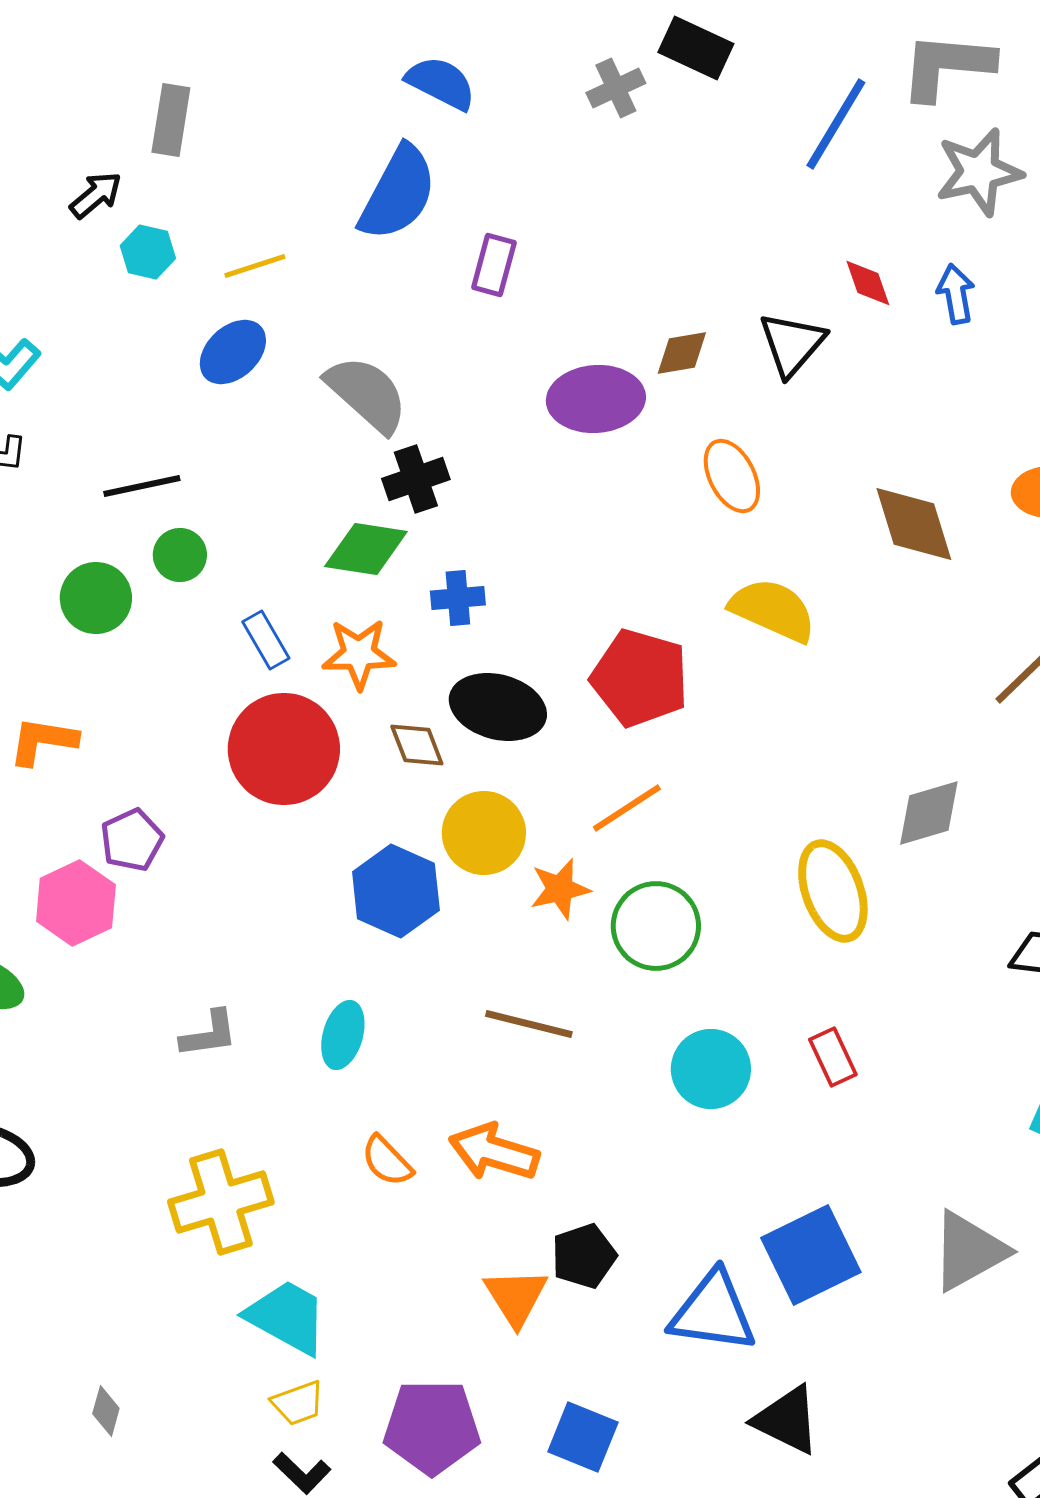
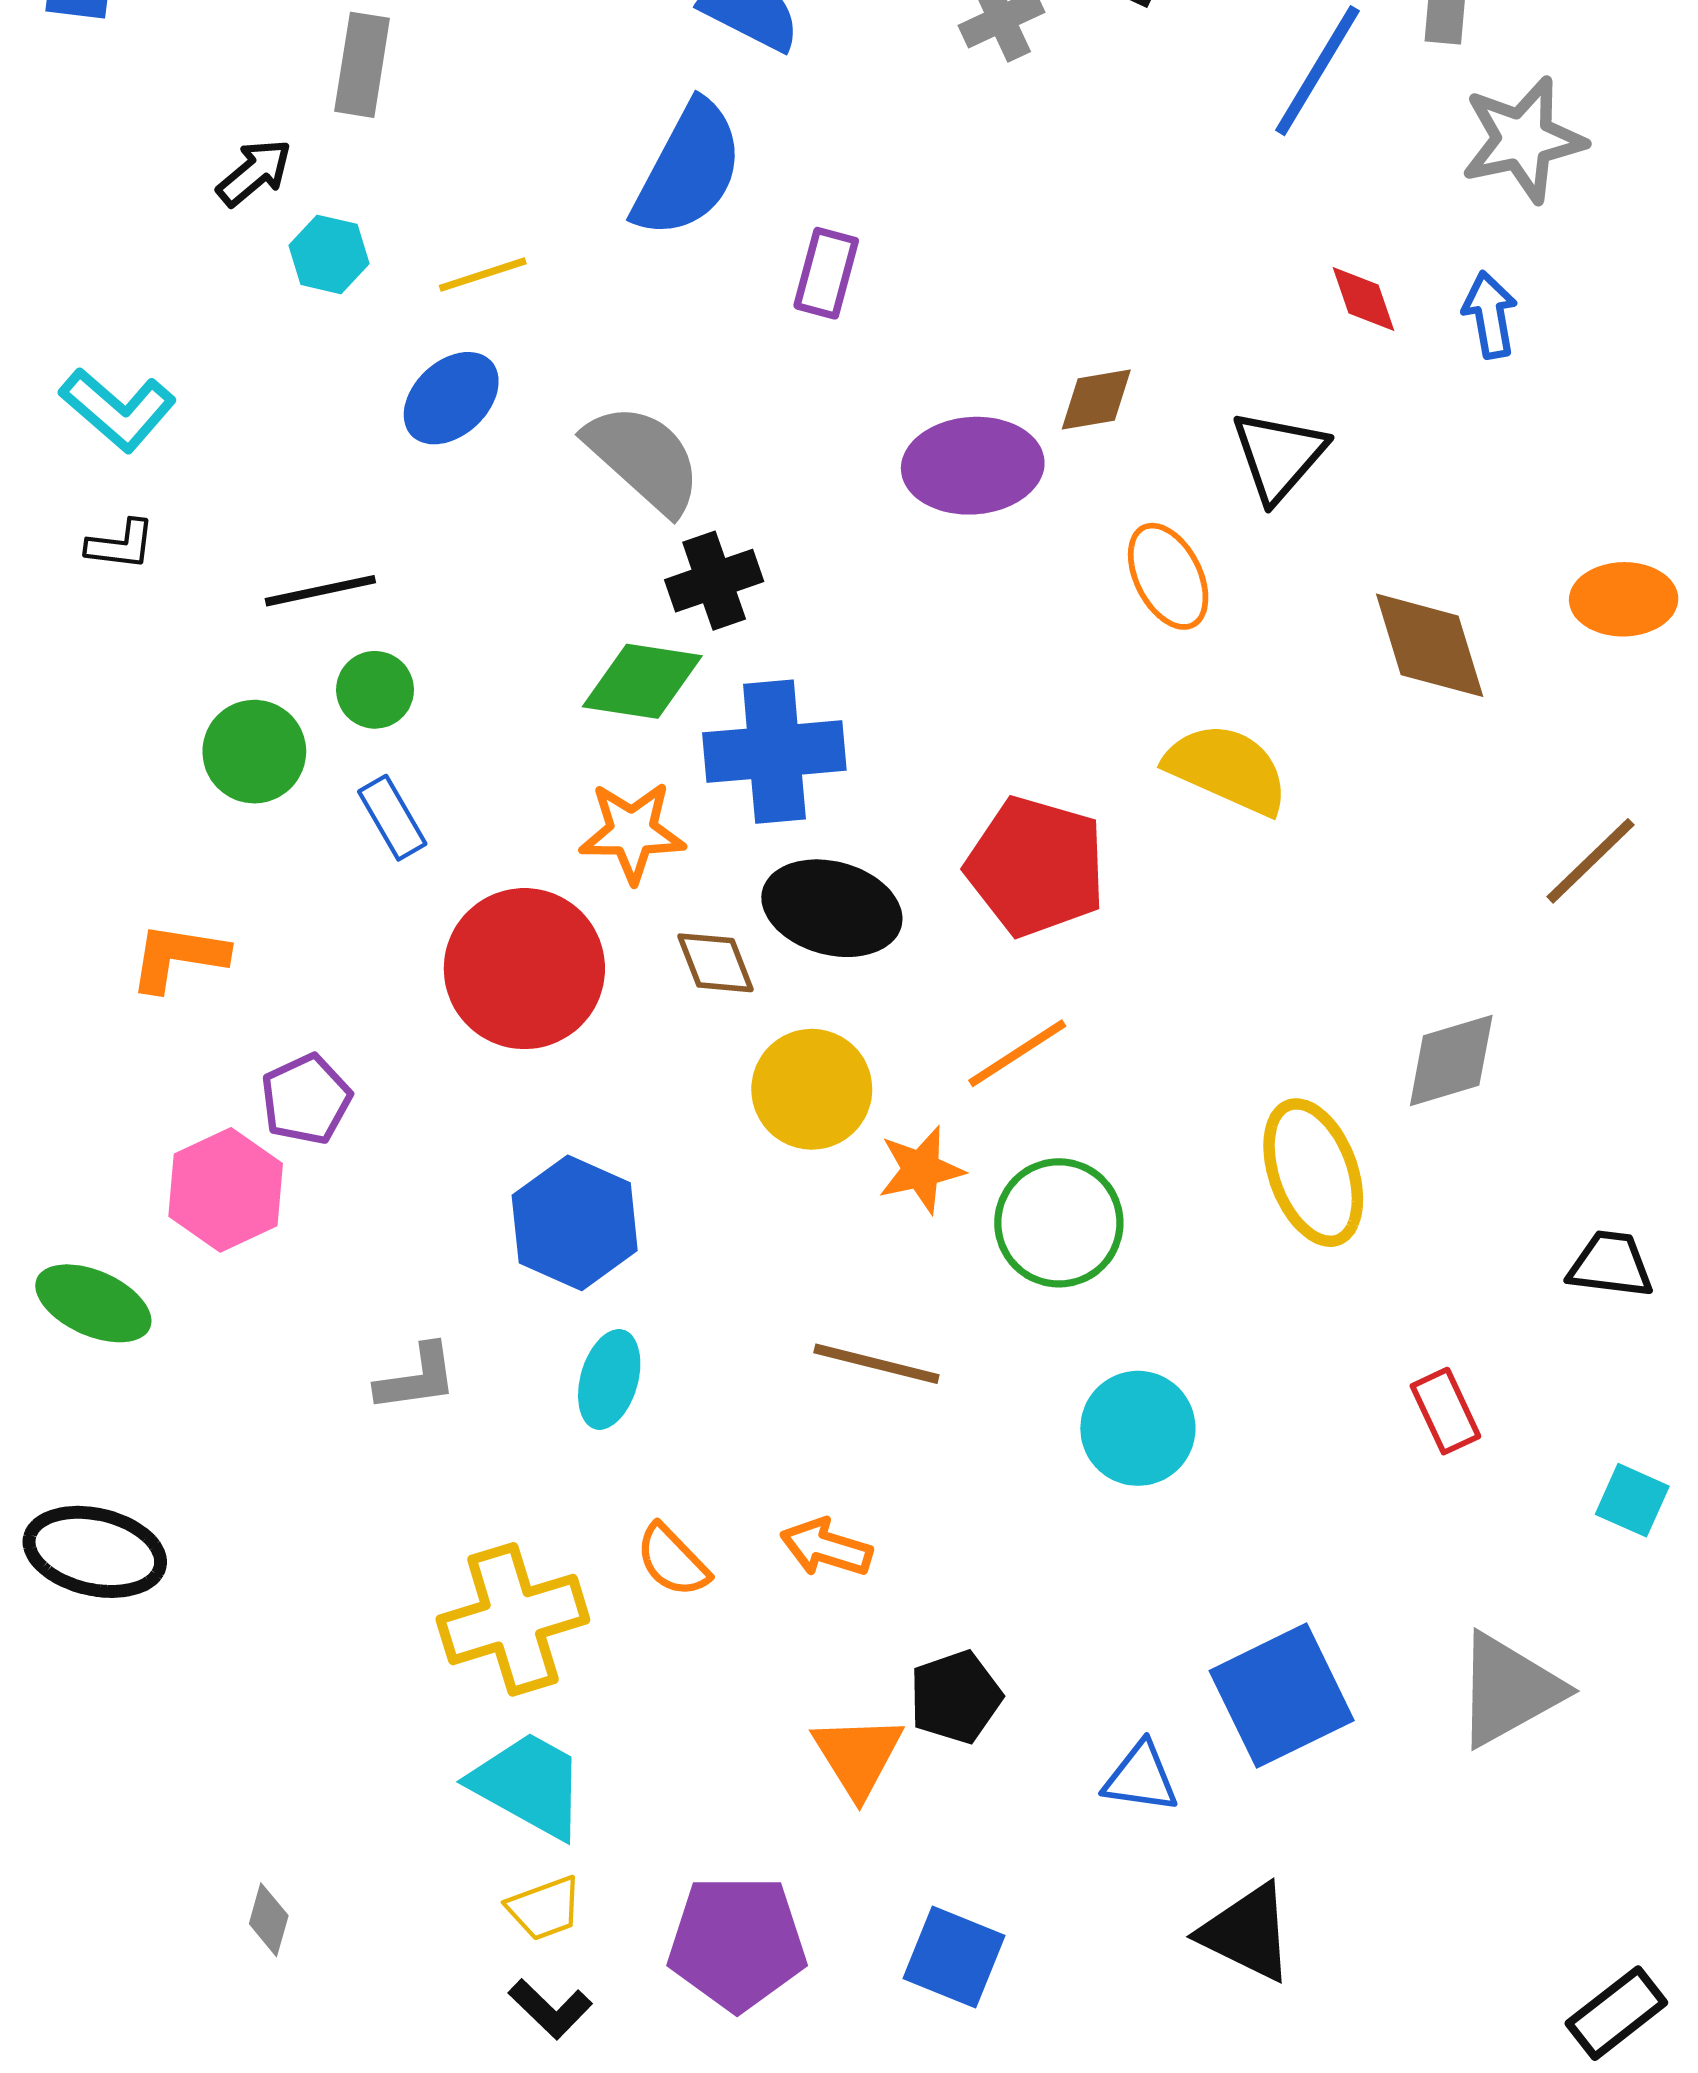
black triangle: (792, 344) -> (1279, 456), moved
blue cross: (458, 598) -> (774, 752), size x1.8
blue rectangle: (266, 640) -> (392, 818), moved
blue hexagon: (396, 891) -> (575, 1223), moved
red rectangle: (833, 1057) -> (1445, 1411), moved
orange arrow: (494, 1152) -> (826, 1548), size x0.7
yellow cross: (221, 1202) -> (513, 1619), moved
blue triangle: (713, 1312) -> (1141, 1777), size x0.6

